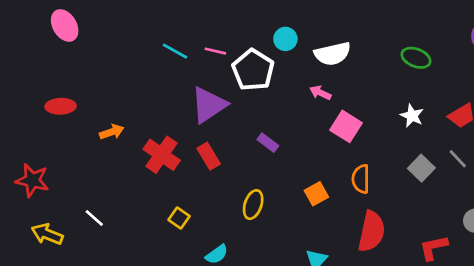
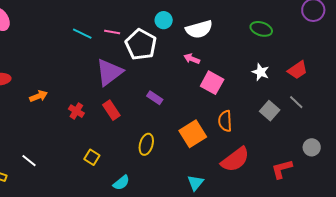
red cross: (162, 155) -> (76, 111), size x0.6
orange square: (316, 194) -> (193, 134), size x1.5
red semicircle: (372, 231) -> (235, 160), turned 44

